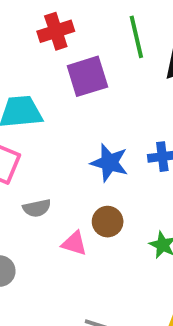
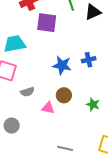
purple square: (87, 76) -> (47, 23), turned 30

